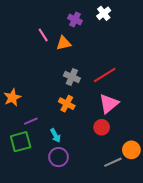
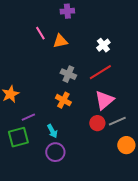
white cross: (104, 13) -> (103, 45), moved
purple cross: (75, 20) -> (67, 11), moved, turned -32
gray line: (113, 162) -> (117, 121), moved

